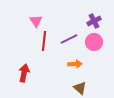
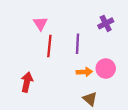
purple line: (69, 39) -> (78, 44), turned -60
pink circle: (94, 42) -> (106, 69), moved

